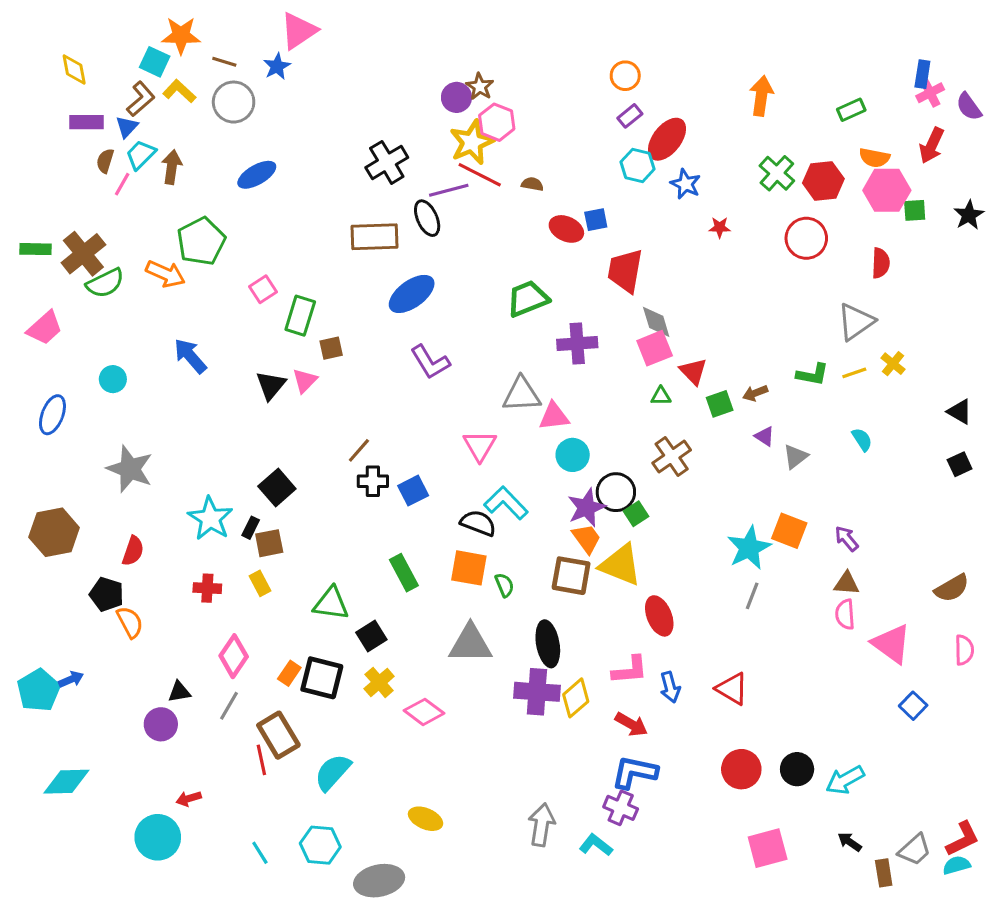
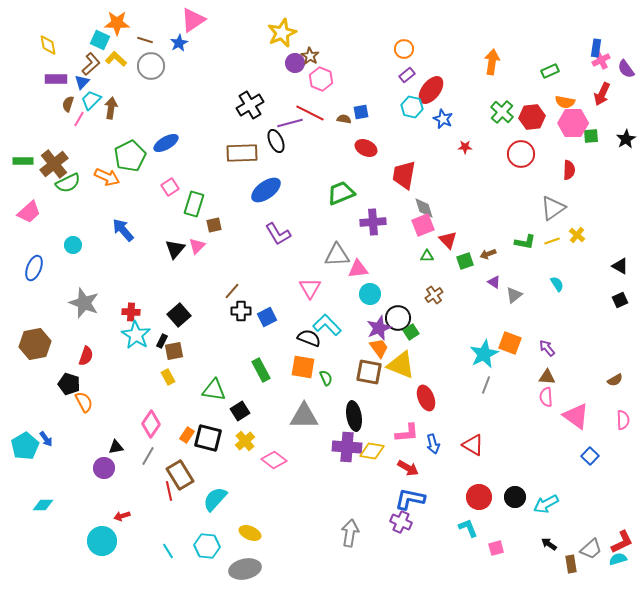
yellow star: (472, 142) -> (282, 33), moved
blue ellipse: (257, 175) -> (166, 143), moved
blue square: (596, 220) -> (361, 112), moved
brown cross: (672, 456) -> (434, 295), size x0.7
red cross: (207, 588) -> (131, 312), moved
brown semicircle: (952, 588) -> (615, 380), size x0.7
blue arrow: (71, 679) -> (46, 439), turned 77
yellow diamond: (576, 698) -> (372, 451), turned 50
cyan diamond: (66, 782) -> (43, 505), size x0.7
yellow ellipse: (426, 819) -> (250, 533), moved
cyan L-shape: (596, 845) -> (468, 528), moved, turned 30
pink square: (768, 848) -> (496, 548), size x0.6

